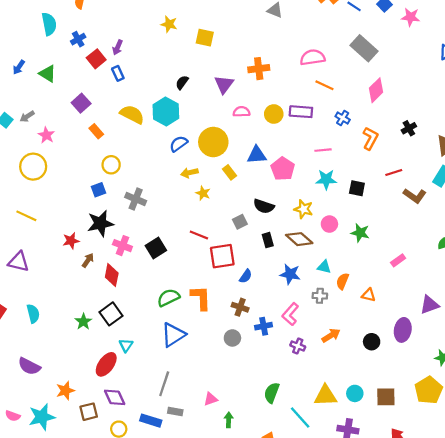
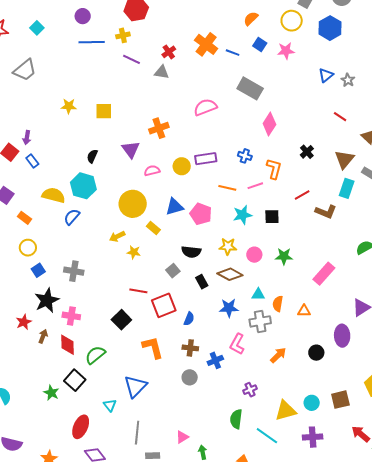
orange line: (324, 85) -> (227, 188), moved
blue semicircle: (179, 144) -> (72, 217), moved
pink line: (323, 150) -> (255, 186), moved
yellow circle: (111, 165) -> (28, 248), moved
black square: (156, 248) -> (121, 320), moved
pink rectangle: (398, 260) -> (324, 274), size x1.6
gray cross: (320, 296) -> (260, 321), size x1.5
green semicircle: (168, 298) -> (95, 355), moved
cyan triangle: (126, 345) -> (110, 405), moved
purple cross: (298, 346) -> (250, 390), moved, turned -32

